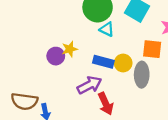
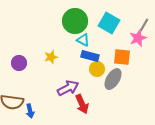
purple circle: (56, 56) -> (19, 63), moved
blue rectangle: (103, 62) -> (90, 56), moved
gray ellipse: (142, 75) -> (113, 79), turned 30

